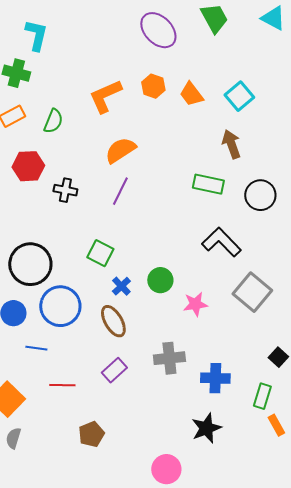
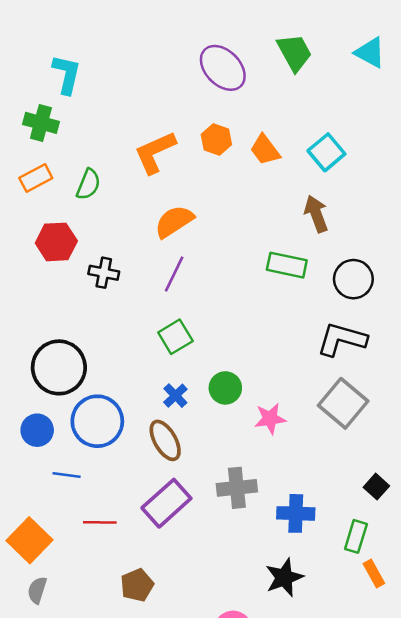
black L-shape: (221, 242) -> (342, 339), moved, turned -30
green square: (100, 253) -> (175, 337), moved, turned 32
purple rectangle: (114, 370) -> (166, 503), size x1.5

